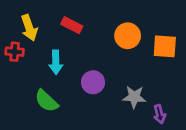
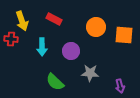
purple circle: (93, 82) -> (71, 51), moved
gray star: (134, 97) -> (90, 73), moved
green semicircle: (46, 101) -> (55, 82), moved

